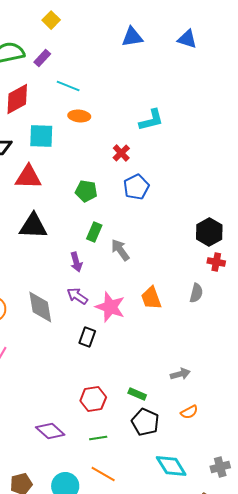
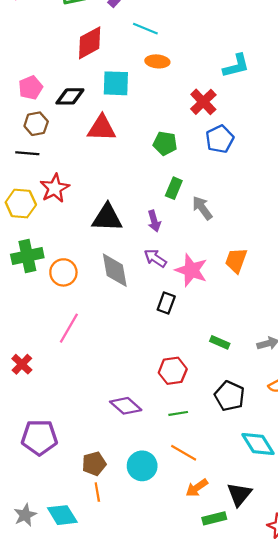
red cross: (121, 153) -> (203, 102), size x1.4
black triangle: (33, 226) -> (107, 218), moved
orange trapezoid: (151, 298) -> (236, 260), turned 40
green rectangle: (137, 394) -> (220, 342), moved

